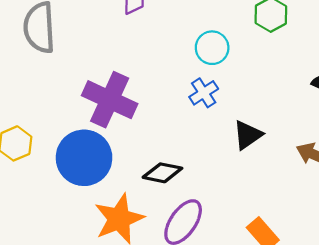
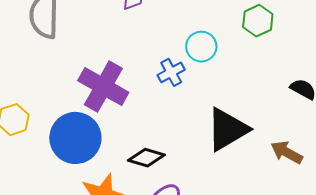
blue cross: (204, 93) -> (171, 72), moved
black triangle: (248, 135) -> (227, 129), size x1.6

